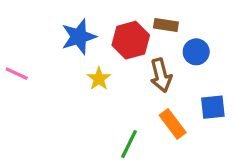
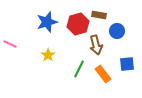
yellow star: (99, 79) -> (48, 55), moved
green line: (129, 144) -> (79, 69), moved

